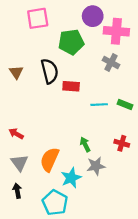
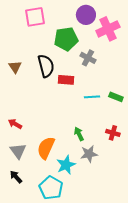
pink cross: (116, 31) -> (108, 29), turned -30
gray cross: (111, 63) -> (88, 58), moved
black arrow: (17, 191) -> (16, 177), turned -32

